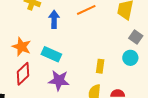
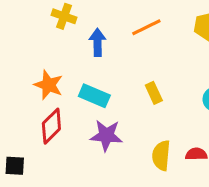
yellow rectangle: (100, 66) -> (154, 93), moved, turned -32

